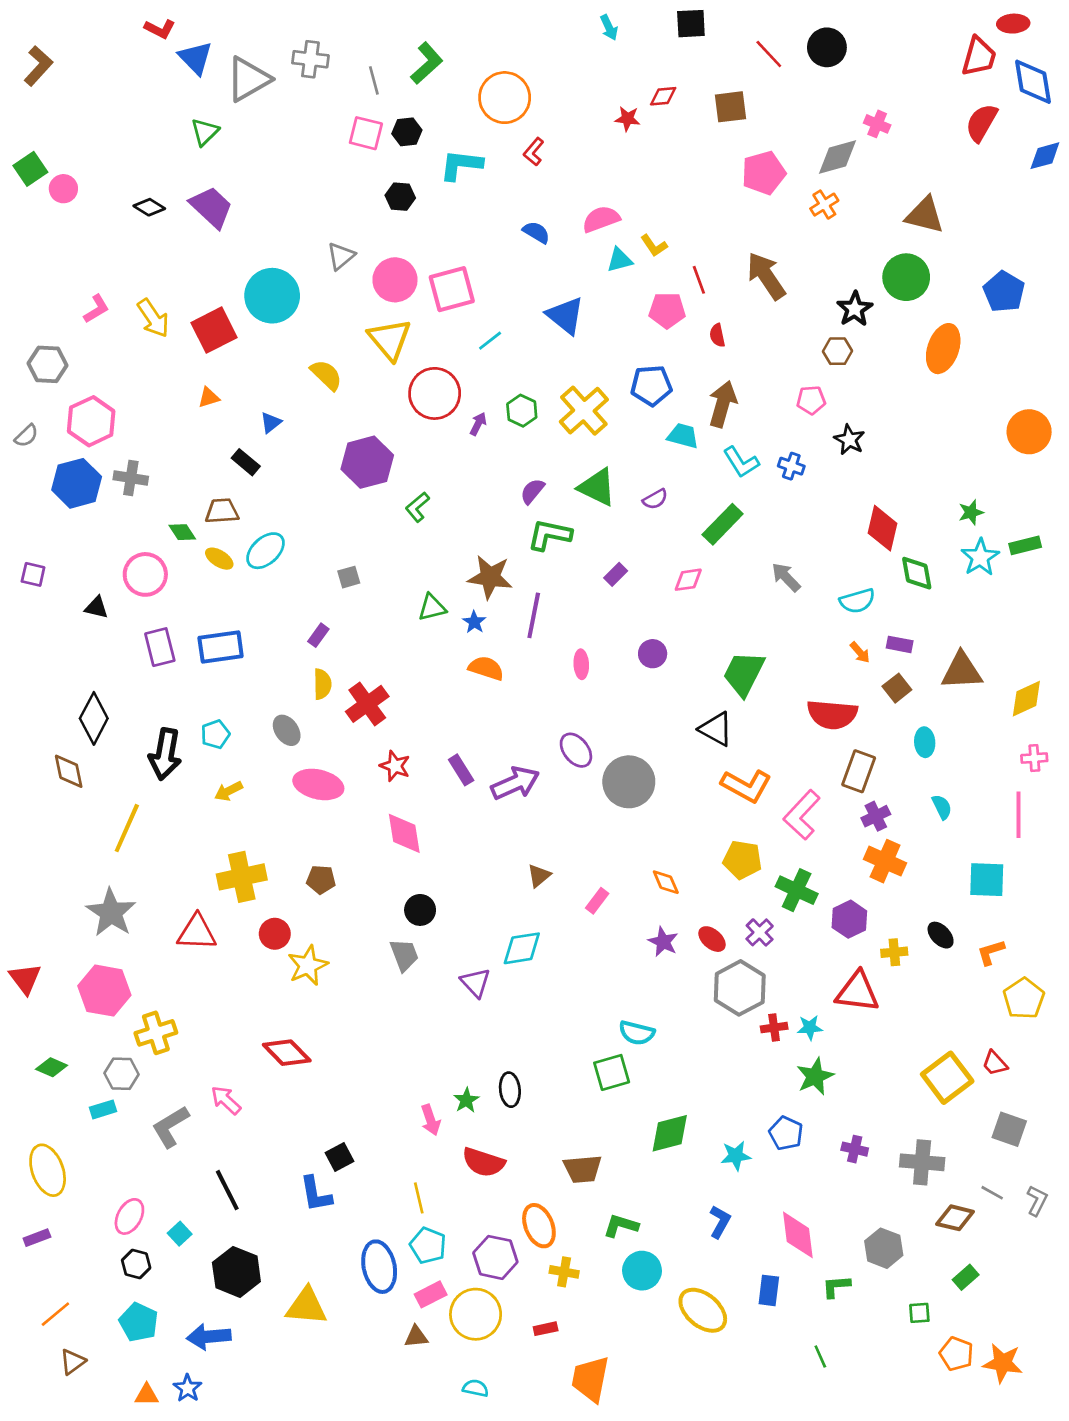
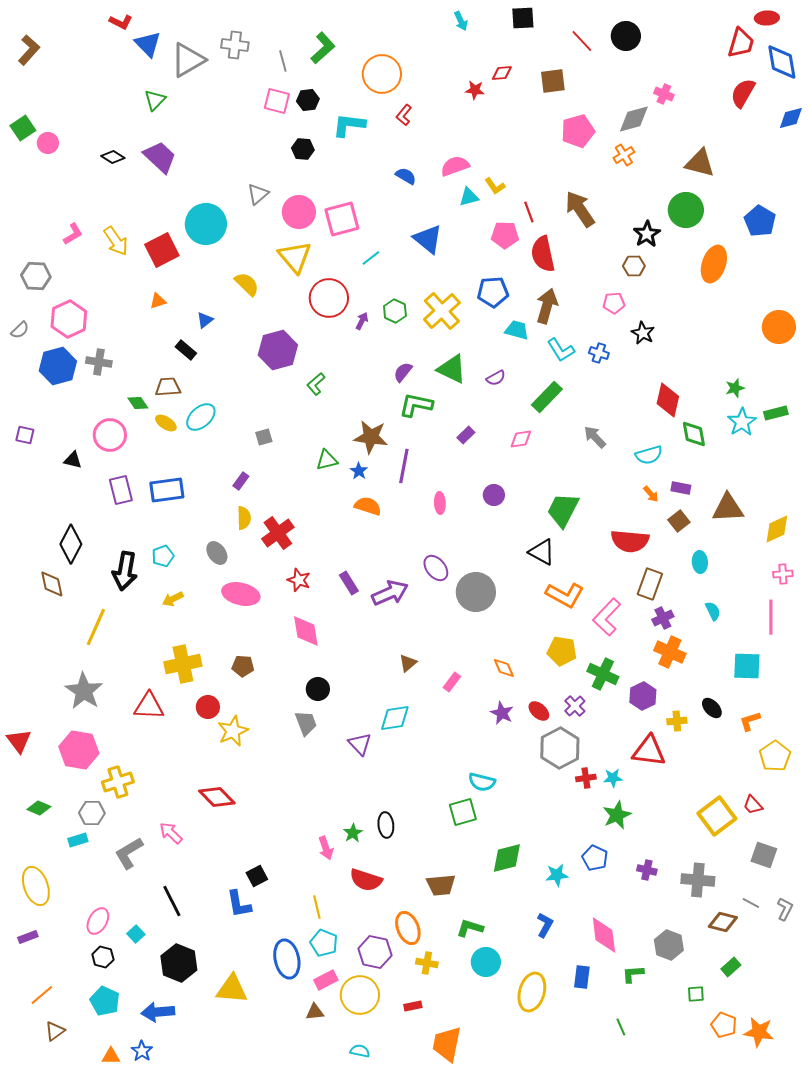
red semicircle: (717, 335) -> (543, 254), size x2.0
yellow ellipse: (703, 1310) -> (532, 992), turned 66

